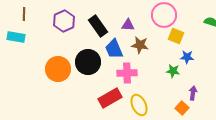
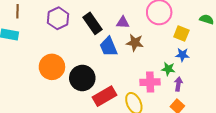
yellow square: (176, 36) -> (181, 33), moved
black circle: (88, 62) -> (82, 78), moved
pink cross: (127, 73) -> (150, 82), moved
purple arrow: (193, 93) -> (178, 84), moved

